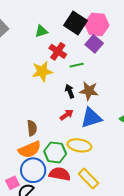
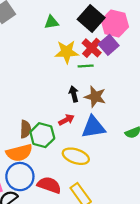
red cross: (58, 51) -> (92, 48), moved
yellow star: (42, 71) -> (67, 52), moved
green hexagon: (55, 152) -> (42, 135), moved

